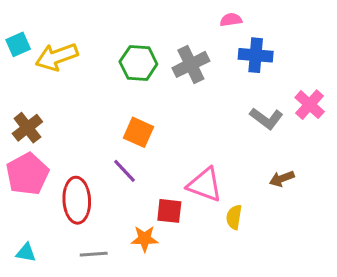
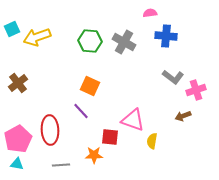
gray cross: (191, 64) -> (124, 42), turned -35
pink cross: (310, 105) -> (196, 90), moved, turned 30
pink pentagon: (27, 174) -> (18, 139), moved

